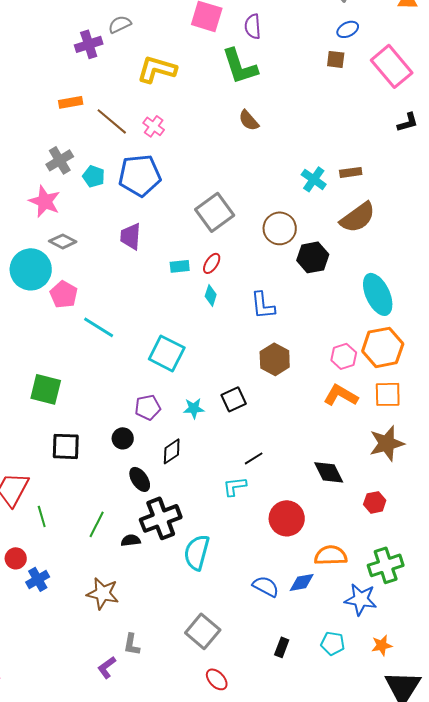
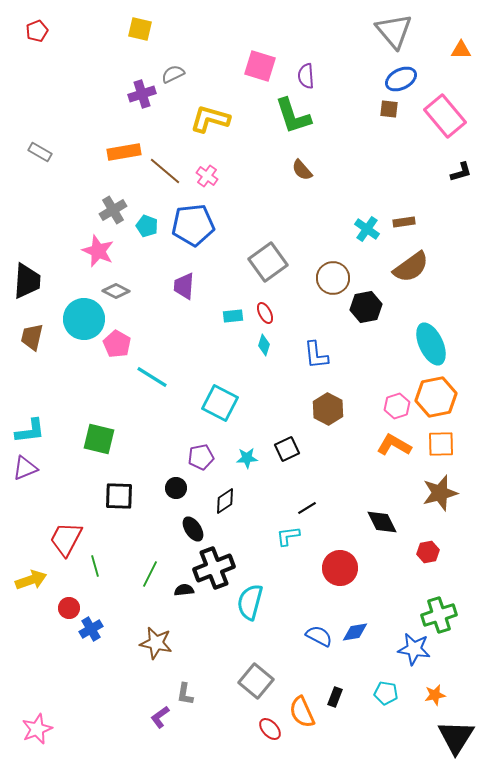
blue ellipse: (348, 29) -> (401, 79), size x1.4
orange rectangle: (71, 102) -> (124, 152), size x1.4
red ellipse: (212, 263) -> (265, 313), turned -60
orange semicircle: (331, 555) -> (302, 712), moved, turned -112

